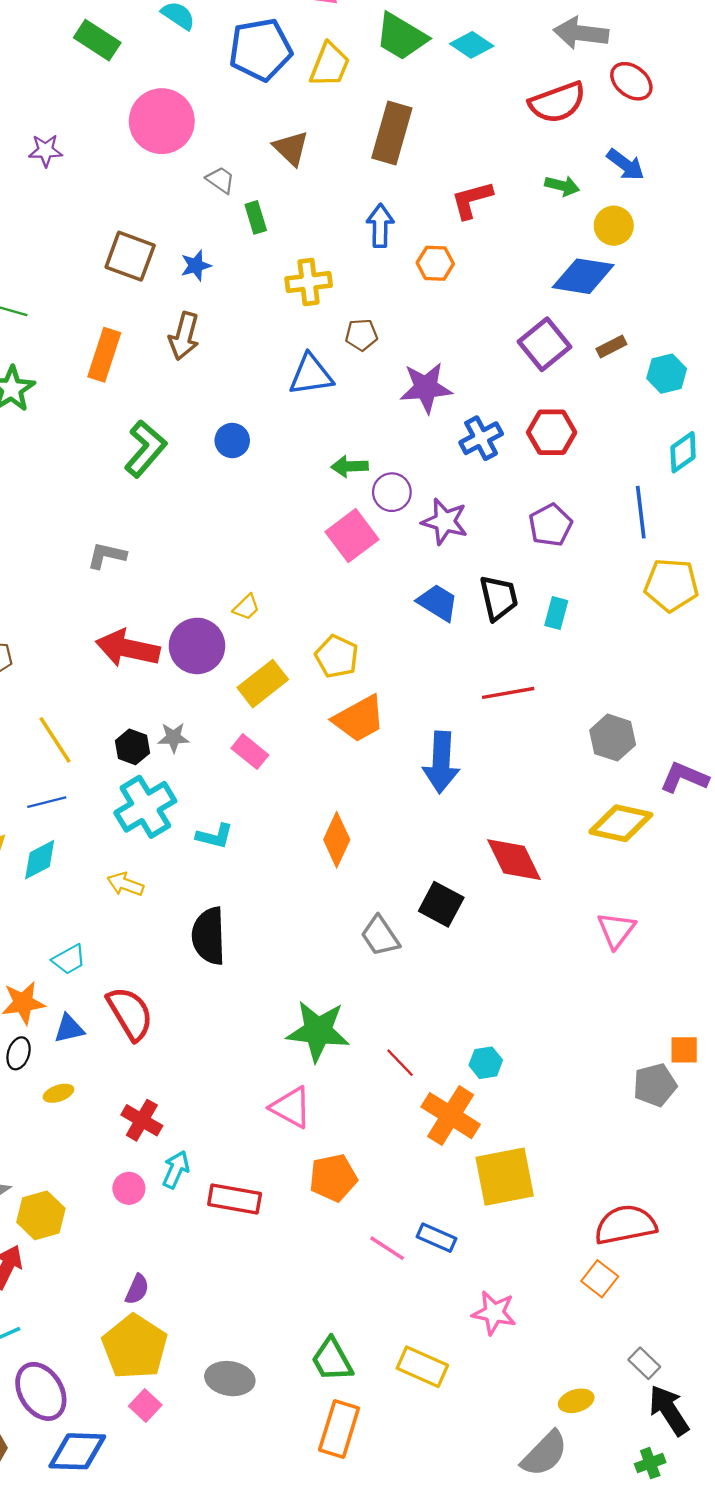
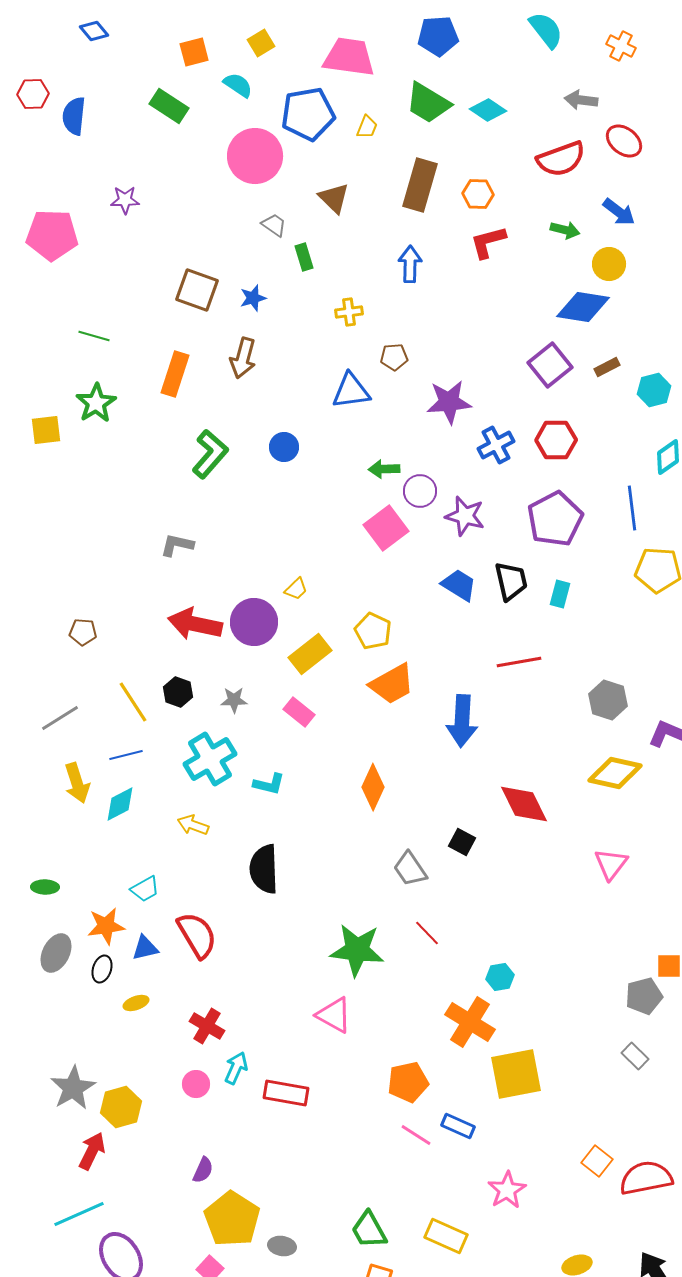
gray arrow: (581, 33) -> (581, 100), size x0.7
yellow trapezoid: (330, 65) -> (367, 127), size x0.6
pink circle: (162, 121) -> (255, 156), moved
orange hexagon: (435, 263) -> (478, 194), moved
yellow cross: (309, 282) -> (349, 312), size x0.7
purple pentagon: (550, 525) -> (555, 519), size x1.5
black hexagon: (132, 747) -> (178, 692), moved
black square: (441, 904) -> (462, 842), size x0.7
red line: (400, 1063) -> (427, 933), moved
orange pentagon: (333, 1178) -> (408, 1082), moved
red semicircle: (626, 1225) -> (646, 1178), moved
pink star: (494, 1313) -> (507, 1190), turned 30
yellow pentagon: (135, 1347) -> (232, 1219), moved
gray rectangle: (644, 1363) -> (635, 1056), moved
gray ellipse: (230, 1379) -> (282, 1246), size x0.7

